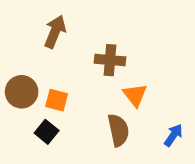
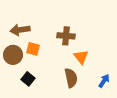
brown arrow: (55, 32) -> (20, 30), moved, turned -120
orange square: (57, 100) -> (33, 49), moved

